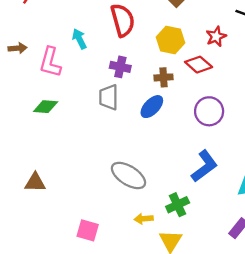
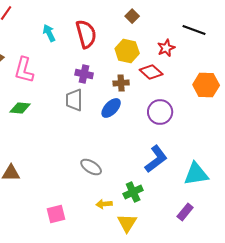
cyan arrow: (79, 39) -> (49, 33), moved
gray ellipse: (128, 176) -> (91, 167), size x0.7
pink square: (88, 230) -> (56, 214), turned -30

